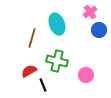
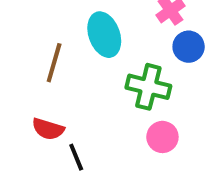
green cross: (57, 61) -> (148, 87), moved
red semicircle: (29, 71) -> (48, 129), turned -133

